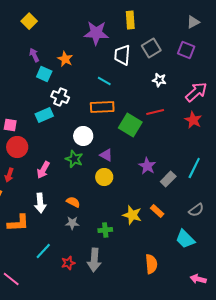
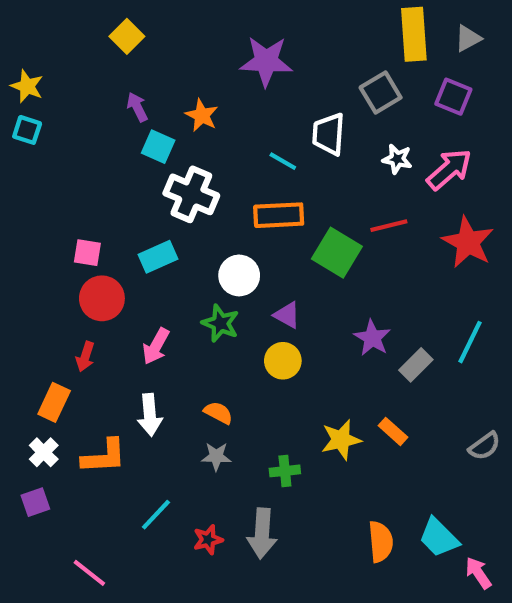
yellow rectangle: (130, 20) -> (414, 34), moved, size x1.4
white trapezoid: (122, 55) -> (329, 134), moved
pink arrow: (196, 92) -> (449, 169), moved
white cross: (60, 97) -> (191, 194), size x1.4
cyan rectangle: (44, 115) -> (158, 257), moved
red star: (193, 120) -> (468, 242), size x1.4
gray semicircle: (196, 210) -> (485, 446), moved
yellow star: (132, 215) -> (341, 440), turned -30
cyan trapezoid: (185, 239) -> (439, 538), moved
pink arrow: (198, 279) -> (478, 573), turned 42

